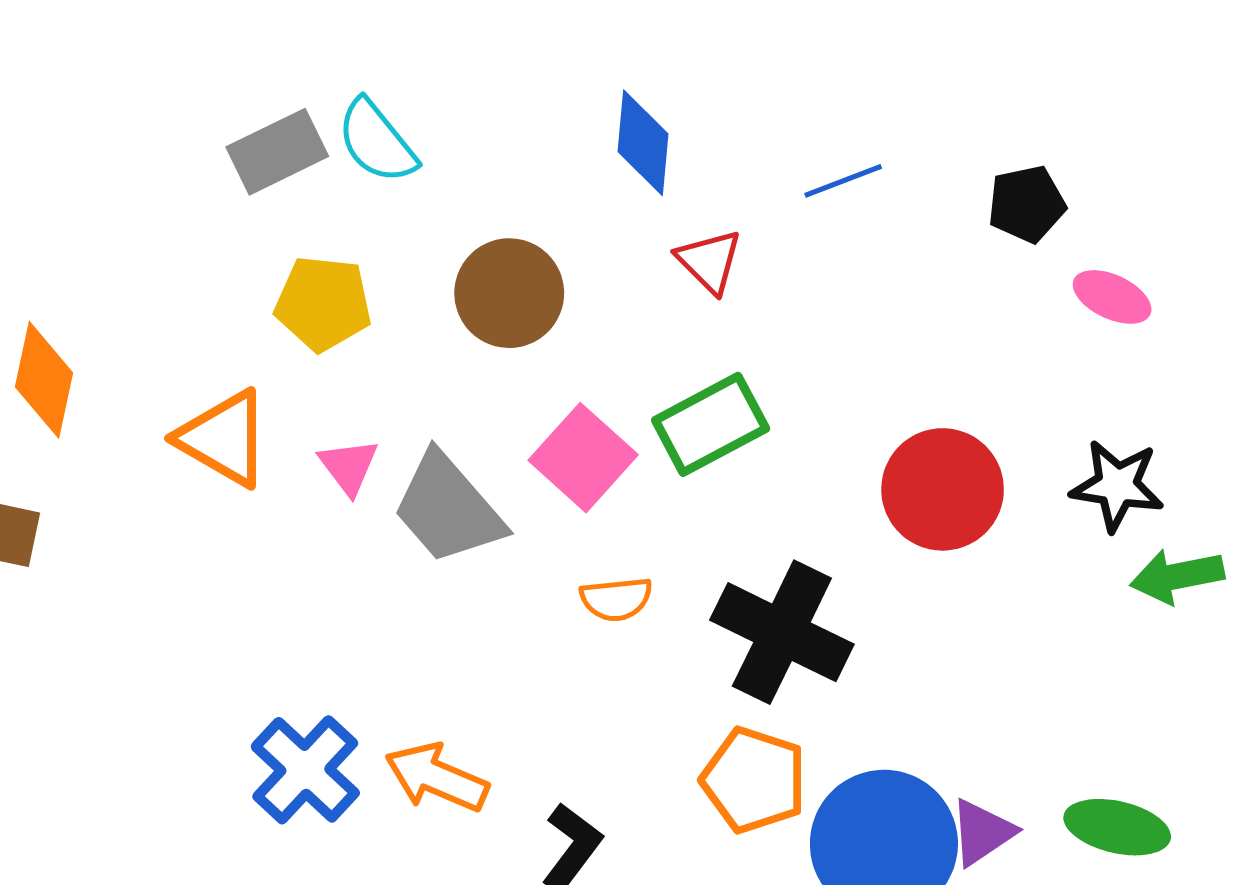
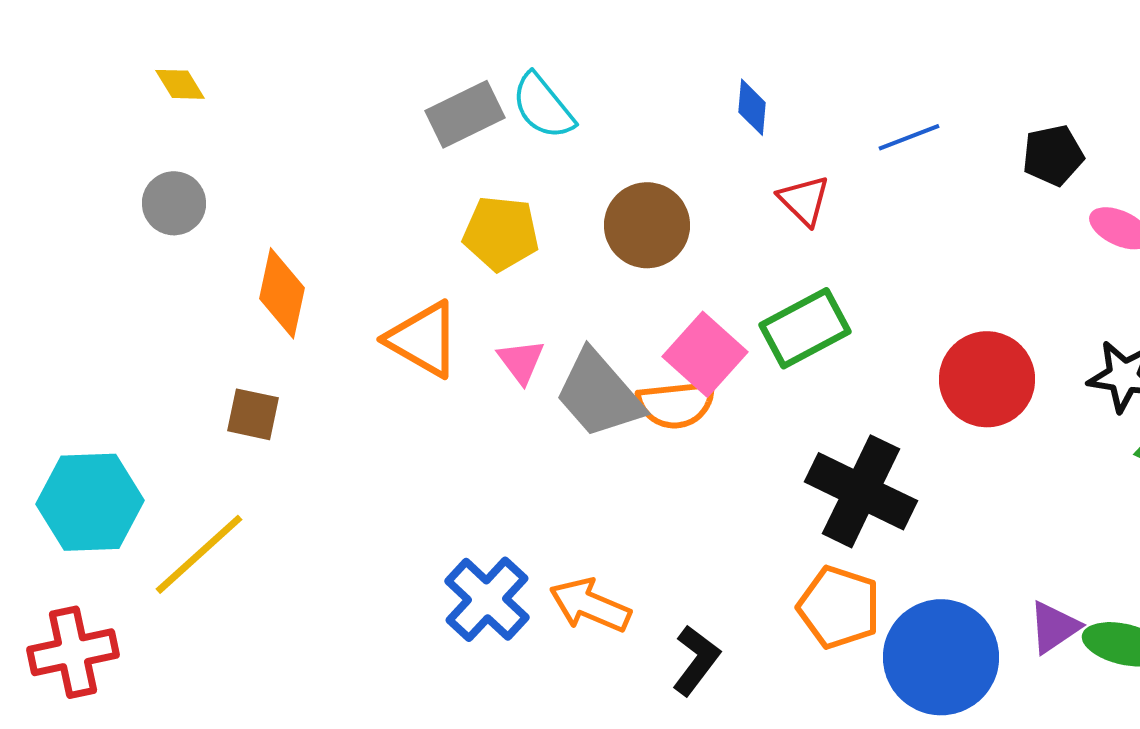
blue diamond: (643, 143) -> (752, 107), size x0.7
orange semicircle: (616, 599) -> (676, 404), moved, size x1.4
purple triangle: (982, 832) -> (1054, 627), moved

